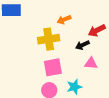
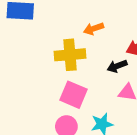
pink square: (53, 67) -> (74, 95), turned 30

